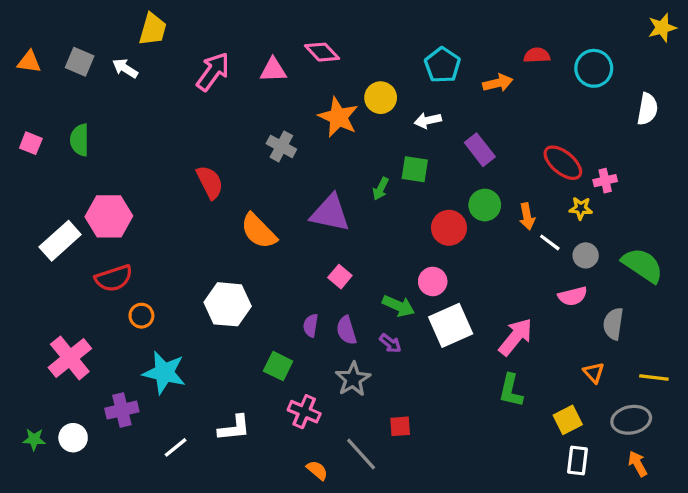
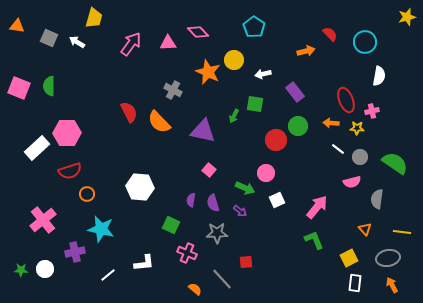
red semicircle: (537, 55) -> (330, 34), turned 49
orange triangle: (29, 62) -> (17, 26), moved
cyan pentagon: (442, 65) -> (254, 27), moved
white semicircle: (647, 109) -> (379, 76), moved
pink square: (31, 143) -> (19, 88), size x1.6
red ellipse: (563, 163) -> (346, 100), turned 30
orange arrow: (527, 216) -> (331, 123), moved, turned 105
orange semicircle: (259, 231) -> (159, 122), moved
white square: (451, 325) -> (277, 200), size x0.6
gray star: (353, 379) -> (217, 233), turned 30
green L-shape: (511, 390) -> (314, 240), turned 145

